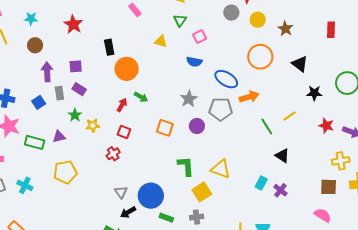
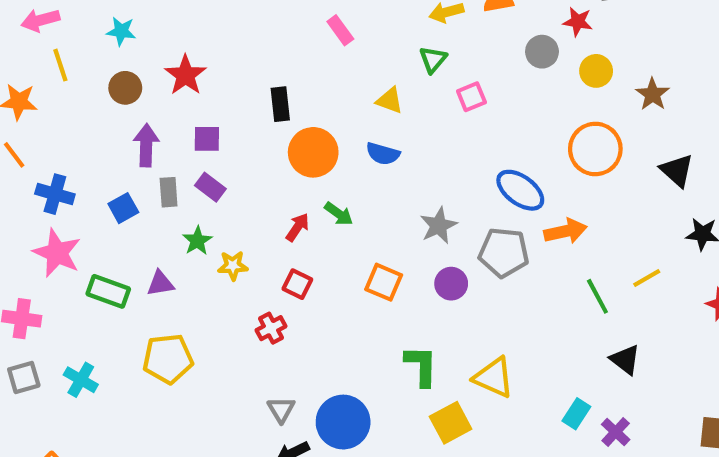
red star: (73, 24) -> (185, 75), moved
blue semicircle: (194, 62) -> (383, 154), moved

